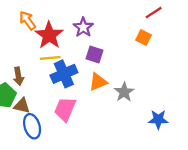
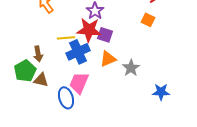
red star: (49, 35) -> (89, 30), moved, turned -30
blue ellipse: (32, 126) -> (66, 98), moved

